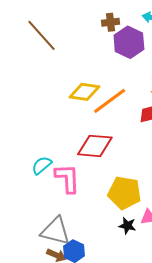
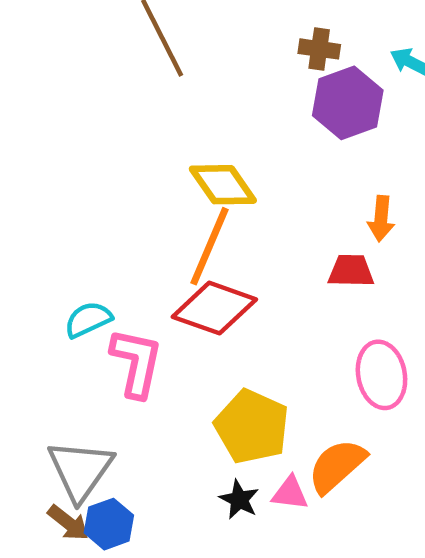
yellow diamond: (84, 92) -> (223, 185), turned 32
orange line: (110, 101) -> (210, 246), moved, turned -45
gray triangle: (55, 231) -> (80, 470), turned 36

